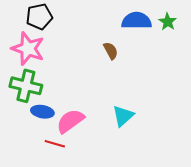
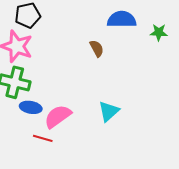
green star: (168, 22) -> (159, 32), moved, turned -30

